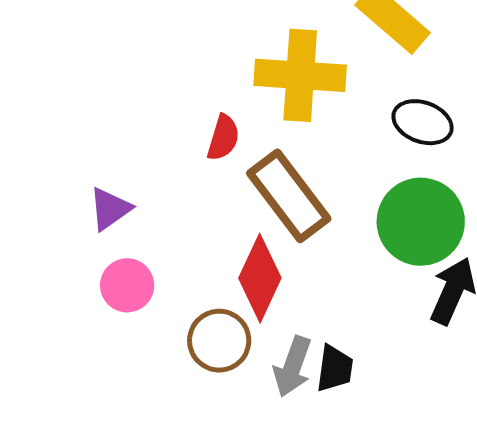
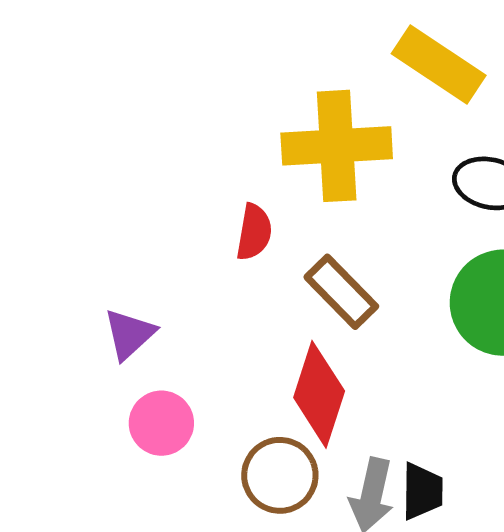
brown rectangle: (289, 196) -> (341, 292), size x0.7

